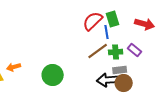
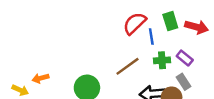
green rectangle: (113, 19) -> (170, 21), moved
brown line: (98, 51) -> (127, 66), moved
gray rectangle: (120, 70) -> (183, 82), moved, turned 64

